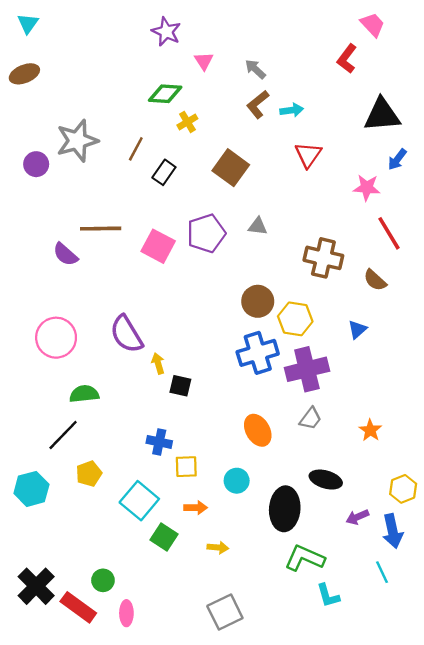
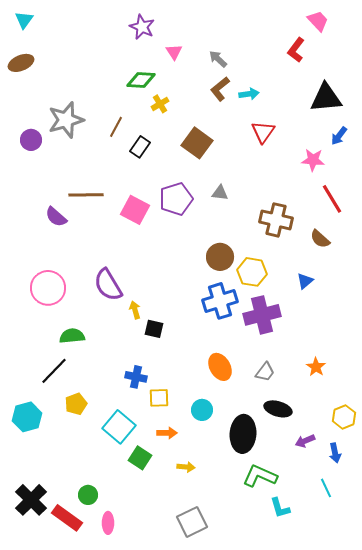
gray trapezoid: (310, 419) -> (265, 372), moved
blue arrow: (393, 531) -> (335, 453), size x0.7

